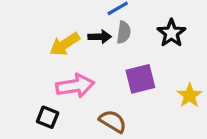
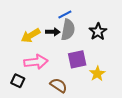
gray semicircle: (124, 32) -> (68, 30), size x1.5
yellow star: (190, 95) -> (97, 74), moved

